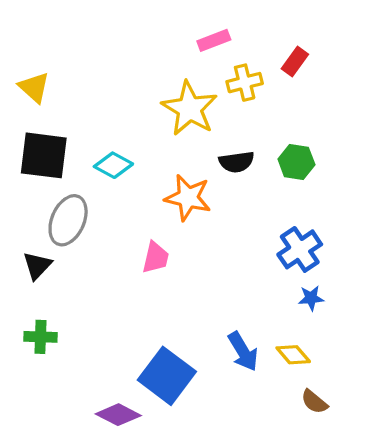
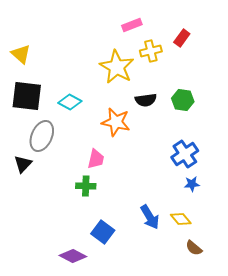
green cross: (40, 337) -> (86, 186), moved
blue square: (167, 376) -> (103, 232), size x0.7

